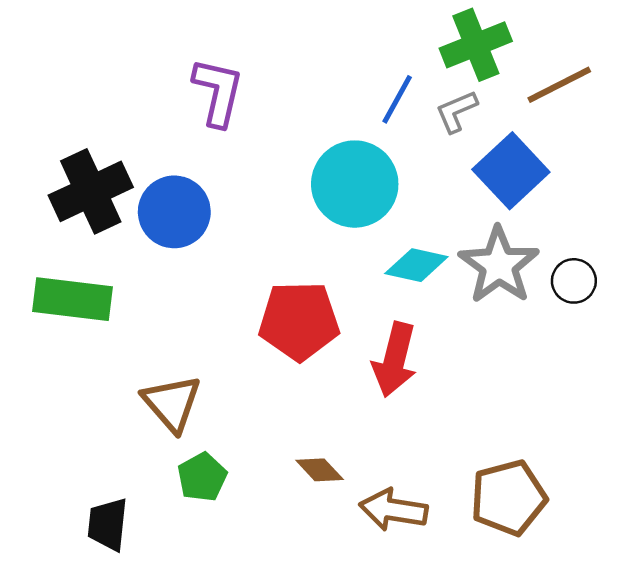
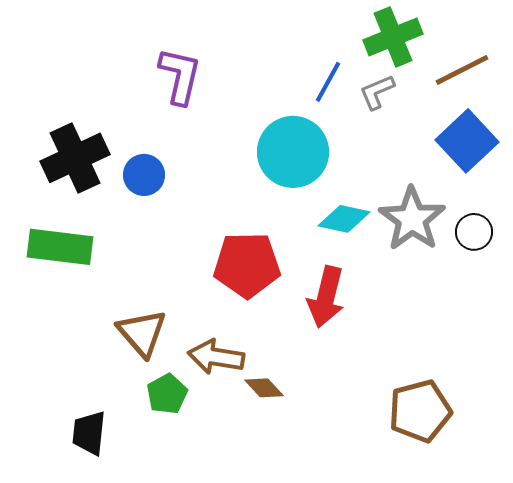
blue square: (511, 171) -> (467, 141), moved
blue circle: (174, 212) -> (144, 175), size x0.7
brown arrow: (393, 510) -> (216, 357), moved

